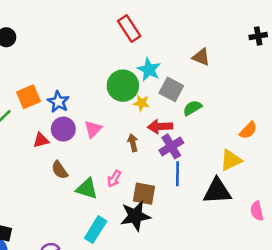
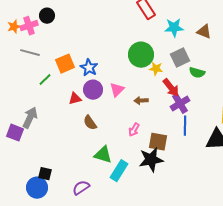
cyan star: (149, 69) -> (174, 28), moved, turned -30
gray square: (171, 89) -> (180, 58), turned 36
green semicircle: (192, 108) -> (197, 73), turned -133
red arrow: (160, 127) -> (171, 88), turned -126
brown arrow: (133, 143) -> (141, 101), moved, turned -80
green triangle: (87, 189) -> (103, 155), moved

